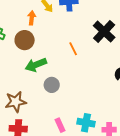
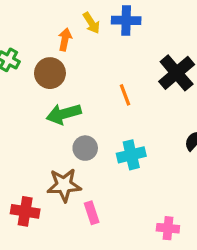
brown star: (16, 102) -> (64, 185), moved
cyan cross: (86, 123) -> (131, 155), moved, turned -30

